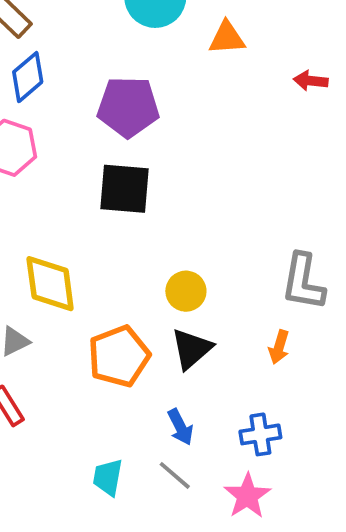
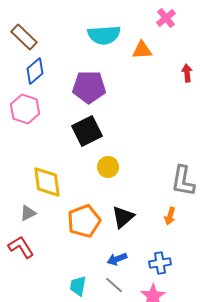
red arrow: (311, 81) -> (187, 73), turned 78
black square: (125, 189) -> (87, 131), turned -32
yellow circle: (186, 291) -> (108, 167), moved
blue arrow: (180, 427) -> (117, 259), turned 96

